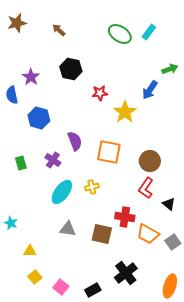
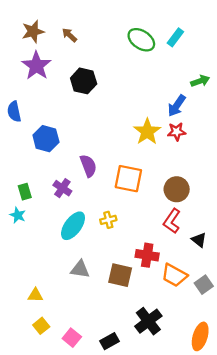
brown star: (17, 23) -> (33, 32), moved
purple star: (31, 77) -> (37, 66), moved, size x1.4
red star: (100, 93) -> (177, 132), moved
cyan star: (11, 223) -> (18, 215), moved

